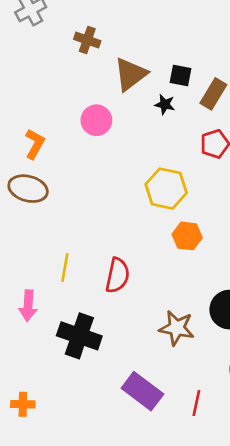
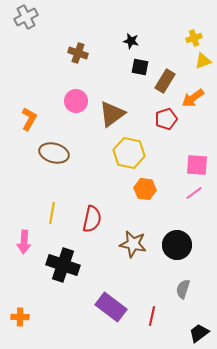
brown cross: (87, 40) -> (78, 53), moved
brown triangle: (131, 74) -> (112, 114), moved
black star: (165, 104) -> (131, 41), moved
brown ellipse: (28, 189) -> (54, 153), moved
brown star: (177, 328) -> (133, 244), moved

